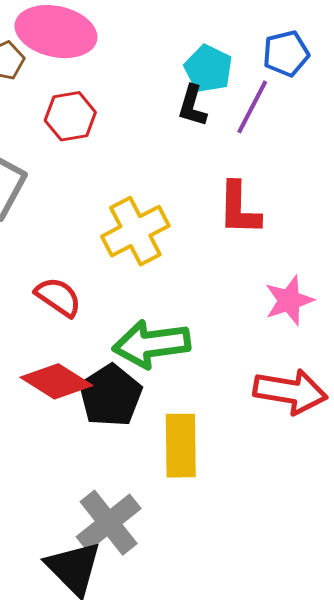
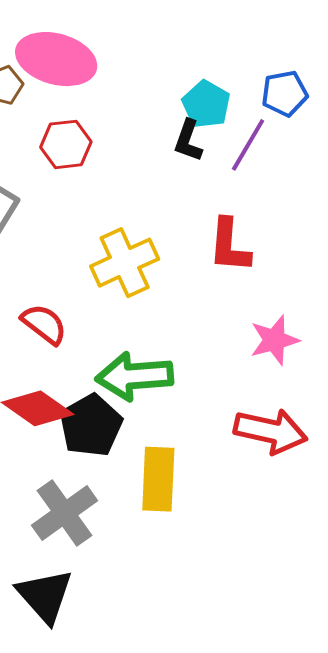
gray cross: (109, 523) -> (65, 513), moved

